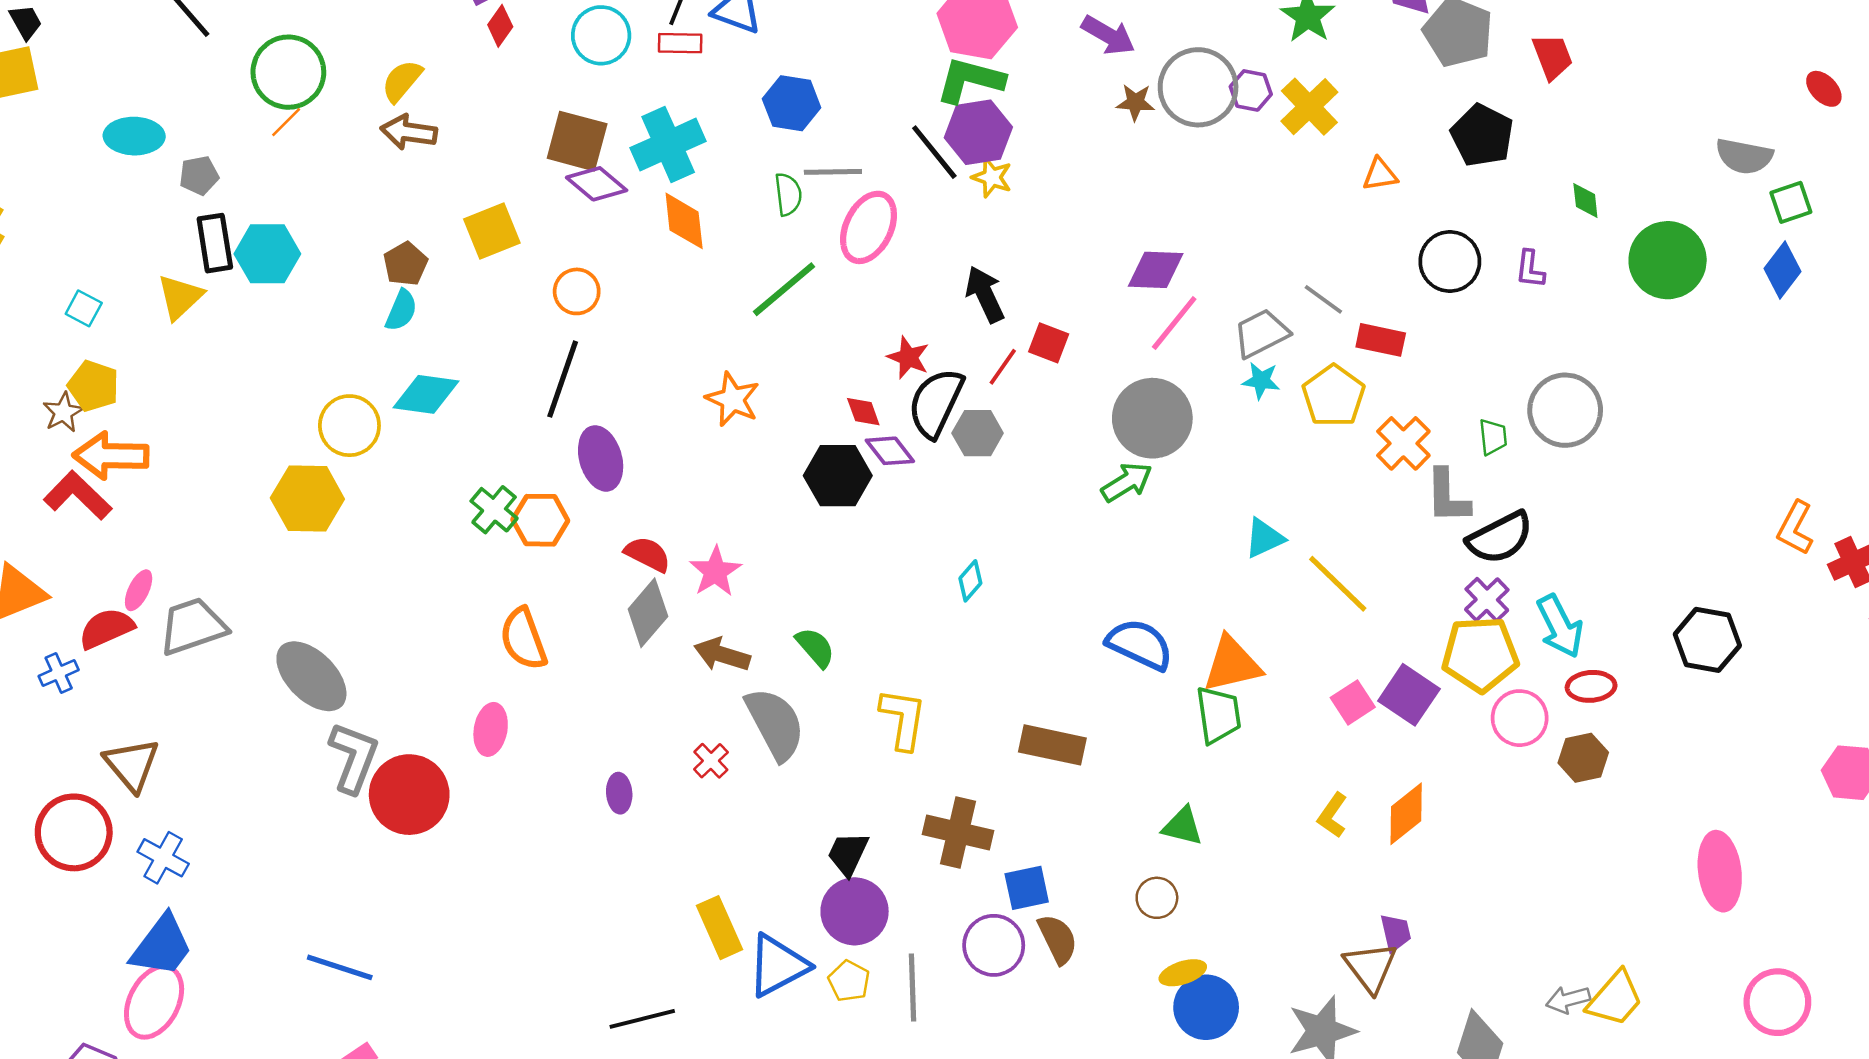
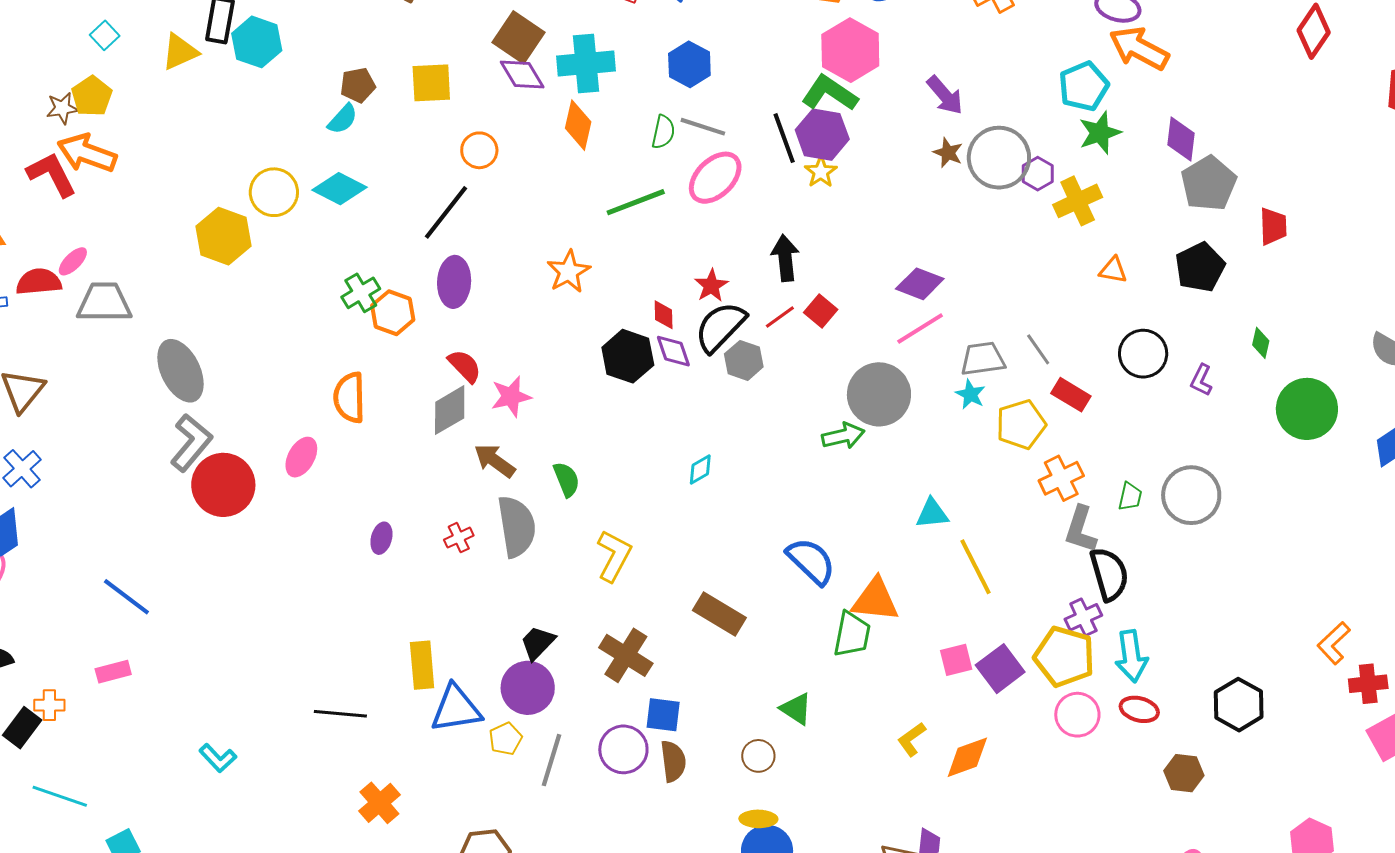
black semicircle: (1500, 538) -> (1109, 574), turned -98
brown hexagon: (1583, 758) -> (1184, 773), moved

